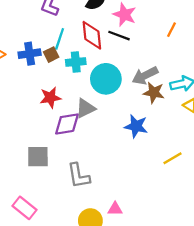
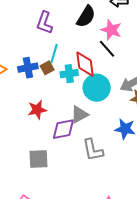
red diamond: (92, 35) -> (85, 64), moved
black line: (119, 36) -> (107, 49), turned 30
red star: (50, 98) -> (37, 110), moved
gray L-shape: (78, 176) -> (93, 150), moved

